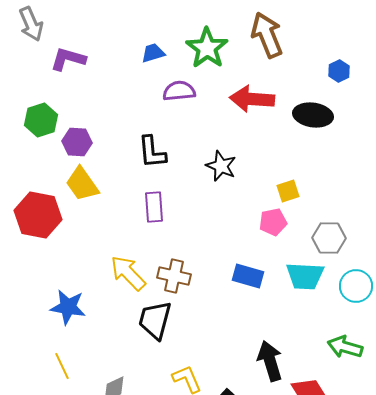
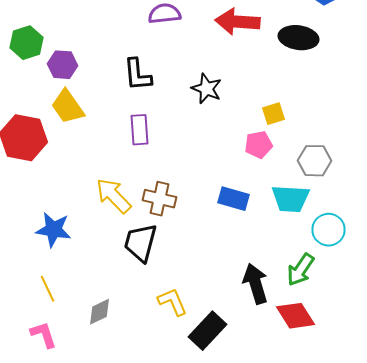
cyan circle: (356, 286) -> (328, 230), moved
green arrow: (345, 347) -> (300, 270), moved, turned -72

